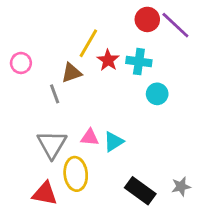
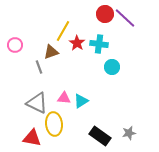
gray triangle: (52, 144) -> (37, 103), turned -35

